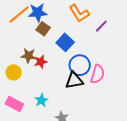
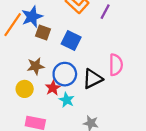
red star: (41, 62) -> (53, 88), moved
blue circle: (80, 65) -> (65, 74), moved
cyan star: (41, 100) -> (67, 100), moved

